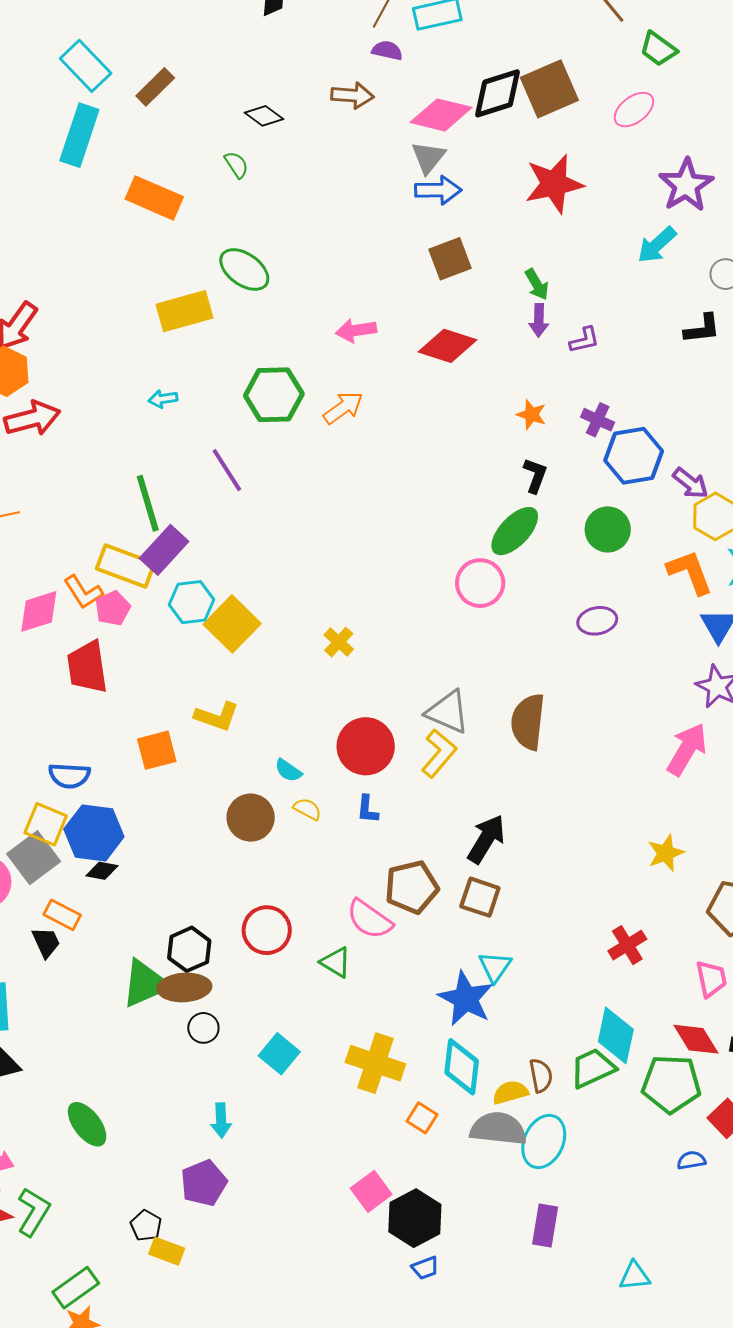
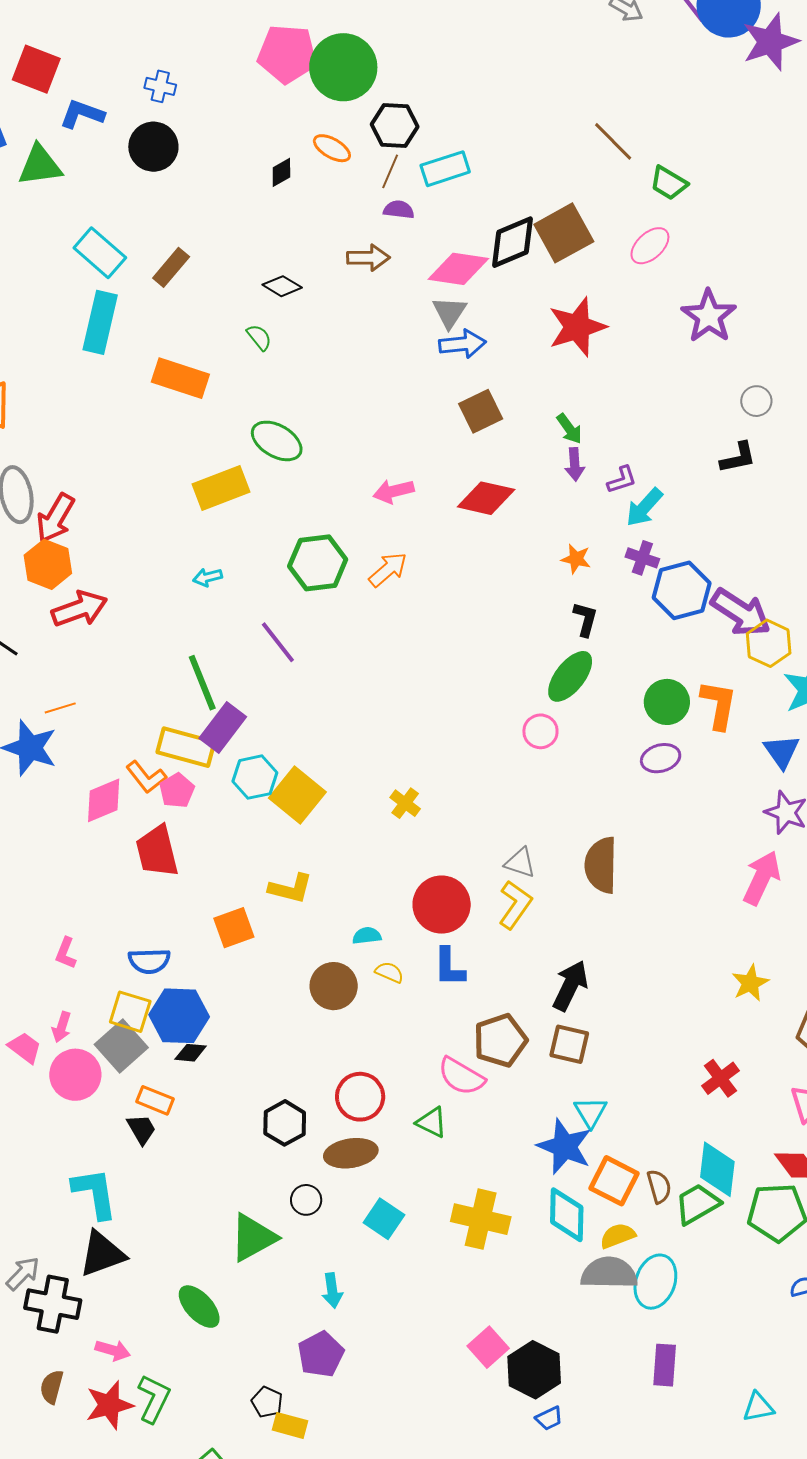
cyan arrow: (657, 245) -> (644, 507), moved
purple arrow: (690, 483) -> (741, 612), size x1.6
green circle: (608, 529) -> (667, 702), moved
orange L-shape: (690, 572) -> (719, 705), moved, turned 36
pink circle: (480, 583) -> (540, 731), size x0.7
gray triangle: (448, 712) -> (520, 863), size x0.7
cyan semicircle: (288, 770) -> (367, 936), turned 144
blue L-shape: (367, 809) -> (449, 967), size x1.4
green triangle: (145, 984) -> (253, 1238), moved
brown ellipse: (184, 987) -> (351, 1153), moved
brown semicircle: (541, 1076) -> (659, 1186), moved
orange square: (422, 1118) -> (614, 1181), moved, size x1.6

